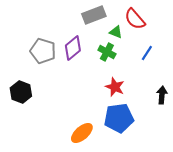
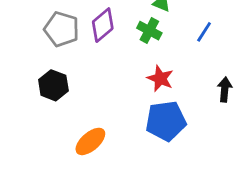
black hexagon: (21, 92) -> (53, 85), moved
orange ellipse: (82, 133) -> (90, 141), moved

